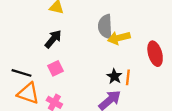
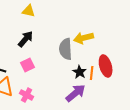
gray semicircle: (105, 26) -> (66, 49), moved
red ellipse: (155, 54) -> (106, 66), moved

